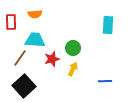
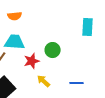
yellow arrow: (73, 69) -> (44, 81), moved, turned -72
blue line: (105, 81) -> (77, 83), moved

